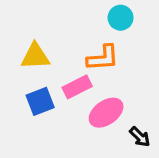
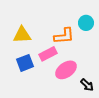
cyan circle: (121, 18) -> (86, 23), moved

